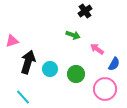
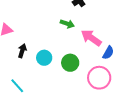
pink arrow: (97, 49) -> (91, 38), size x1.5
black arrow: (28, 62) -> (22, 51), size x0.6

